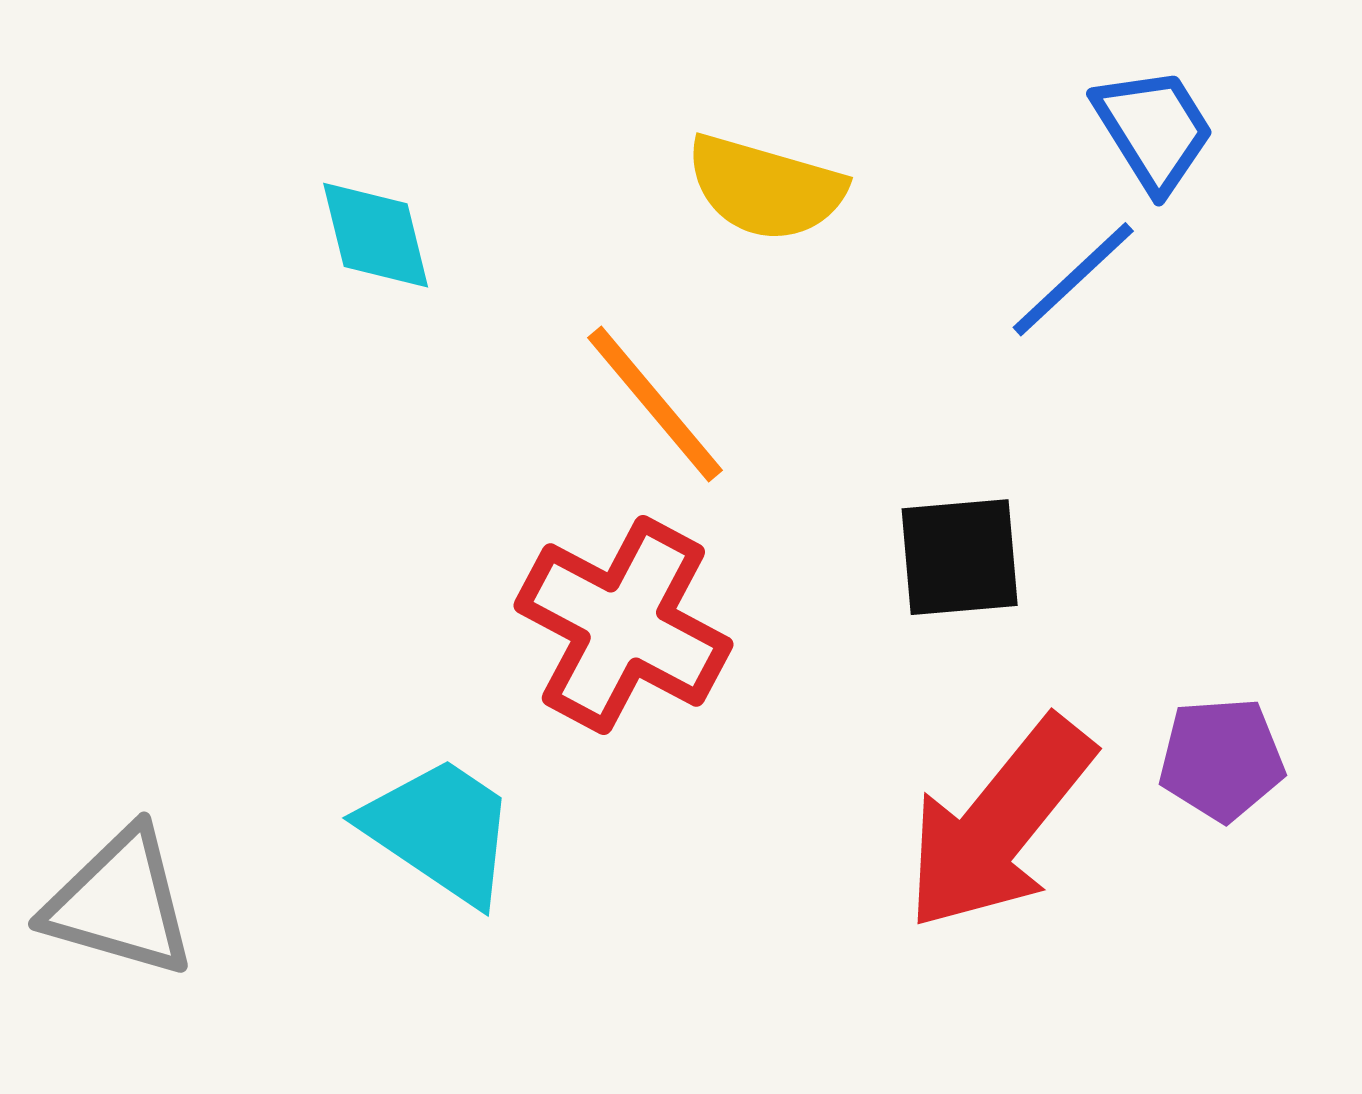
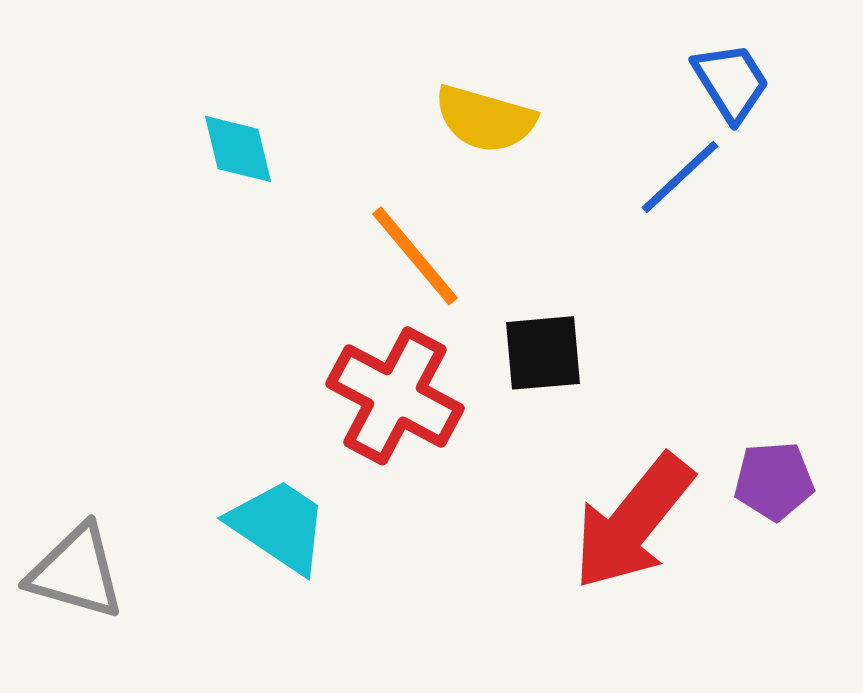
black square: (960, 557) -> (543, 353), moved

